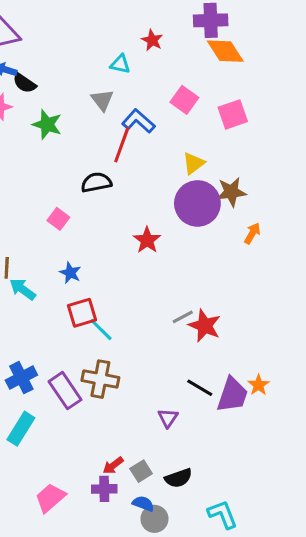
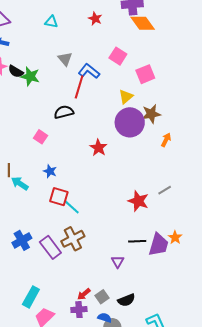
cyan triangle: (120, 64) -> (51, 22), moved
black semicircle: (24, 83) -> (16, 71), moved
pink square: (233, 114) -> (145, 74), moved
red square: (82, 313) -> (59, 197), turned 36
gray line: (183, 317) -> (165, 190), moved
brown cross: (100, 379) -> (73, 239), turned -35
black line: (200, 388) -> (137, 241), turned -30
cyan rectangle: (21, 429) -> (31, 297), moved

